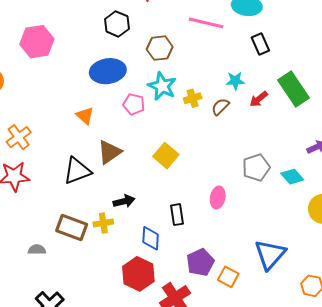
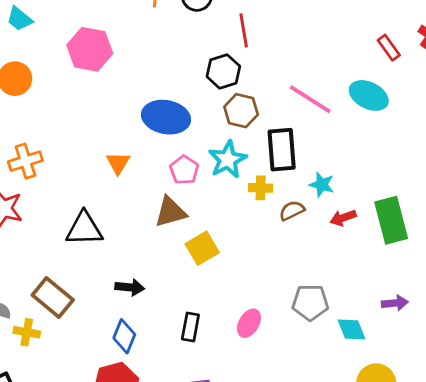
black hexagon: (117, 24) -> (223, 71), moved
black rectangle: (260, 44) -> (282, 150), moved, size x1.5
brown triangle: (109, 152) -> (170, 212), moved
yellow cross: (103, 223) -> (27, 332), moved
blue diamond: (151, 238) -> (124, 336), moved

